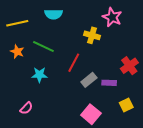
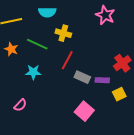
yellow cross: (92, 35) -> (63, 33), moved
gray rectangle: (89, 80) -> (82, 77), turned 63
yellow square: (126, 105) -> (119, 94), moved

